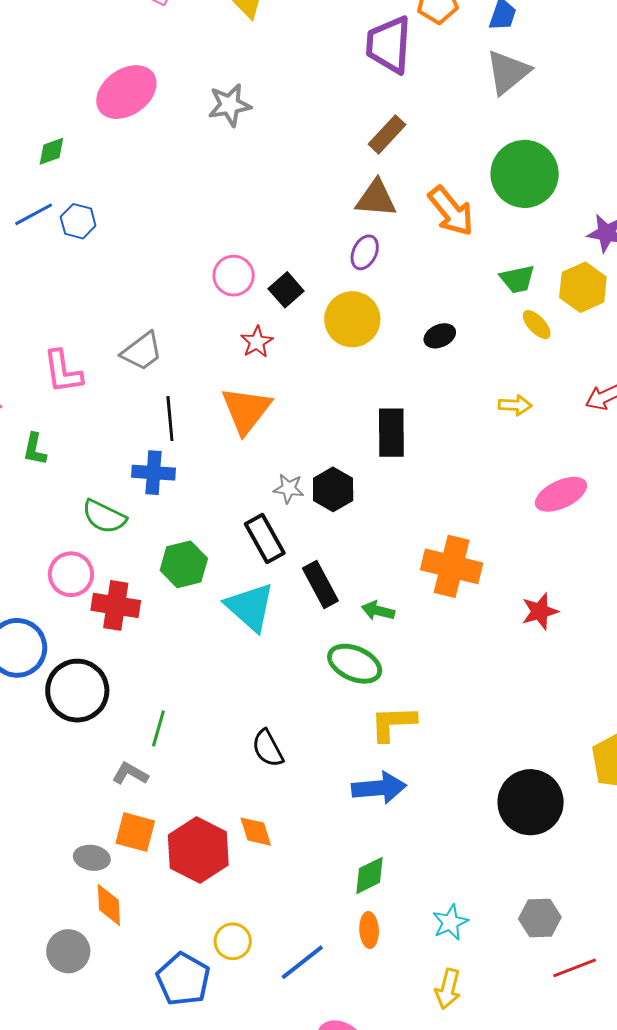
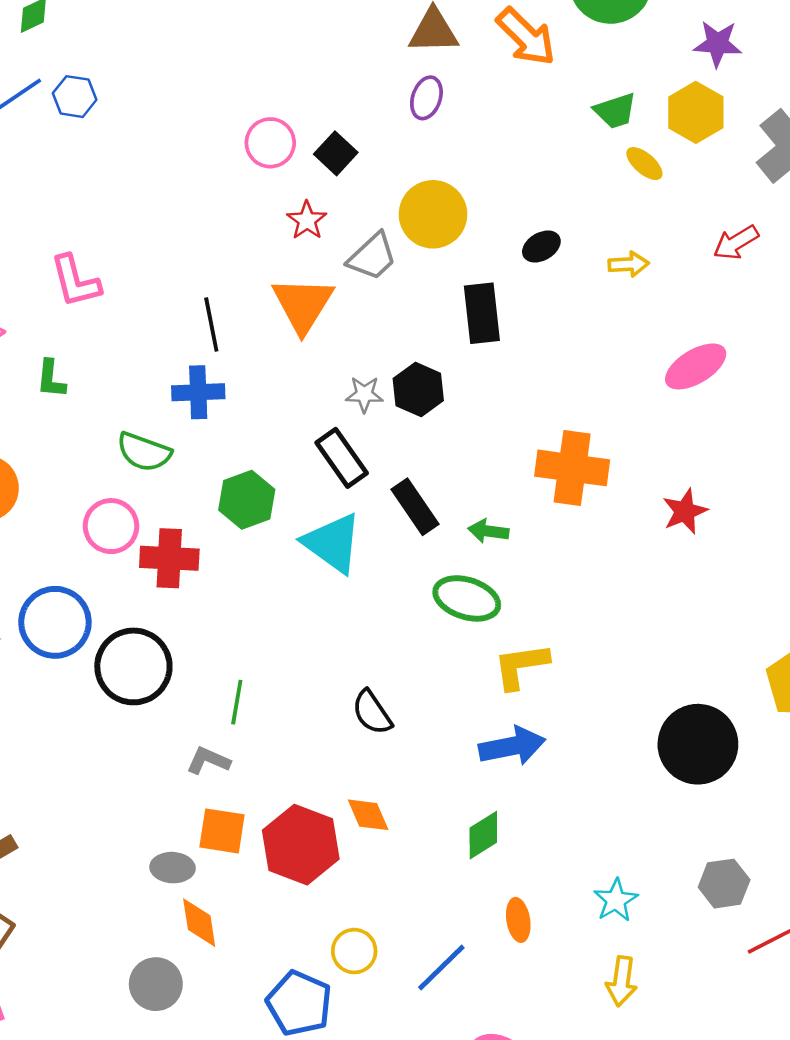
yellow circle: (352, 319) -> (433, 214), moved
black ellipse: (440, 336) -> (541, 247), moved
gray trapezoid: (142, 351) -> (372, 257), moved
green diamond: (369, 875) -> (483, 835), moved

